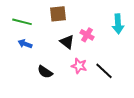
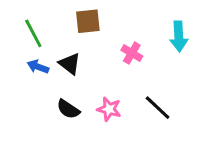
green line: (22, 22) -> (33, 33), turned 48
black triangle: (67, 42) -> (70, 64), moved
pink star: (79, 66) -> (109, 109), moved

